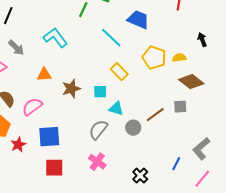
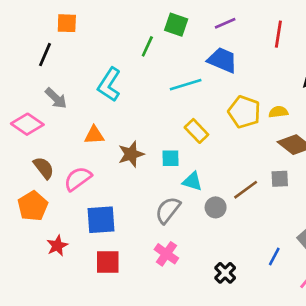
cyan L-shape: (55, 38) -> (109, 85), turned -110
cyan line: (111, 38) -> (186, 85), turned -60
red star: (18, 145) -> (57, 246), moved

